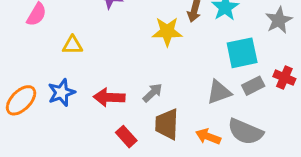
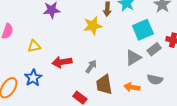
red arrow: (109, 97) -> (62, 62), moved
gray semicircle: (245, 132) -> (155, 79), size x0.7

